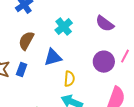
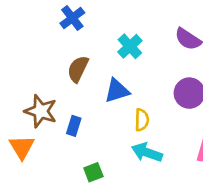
blue rectangle: (22, 70) -> (74, 126), moved

